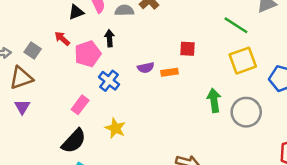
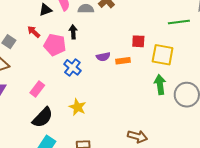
green line: (236, 25) -> (179, 22), turned -40
pink pentagon: (88, 54) -> (55, 45), turned 30
yellow square: (243, 61) -> (163, 55), moved, turned 30
pink rectangle: (80, 105) -> (37, 89), moved

